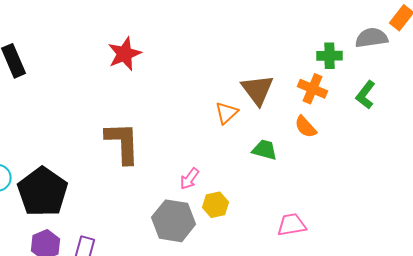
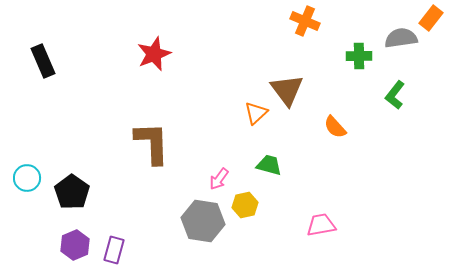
orange cross: (313, 89) -> (305, 21), moved
green trapezoid: (265, 150) -> (269, 165), moved
black pentagon: (43, 192) -> (72, 192), size x0.7

